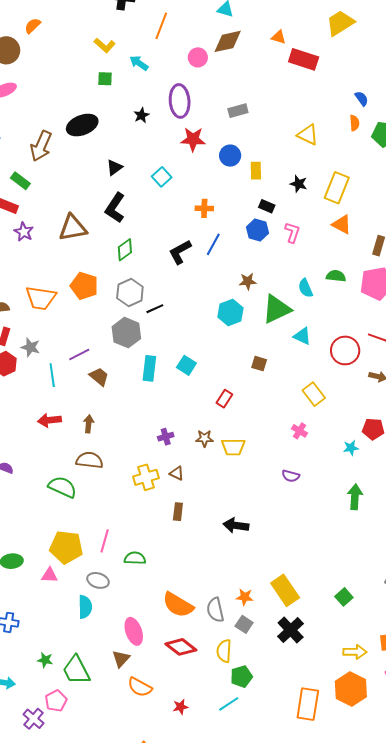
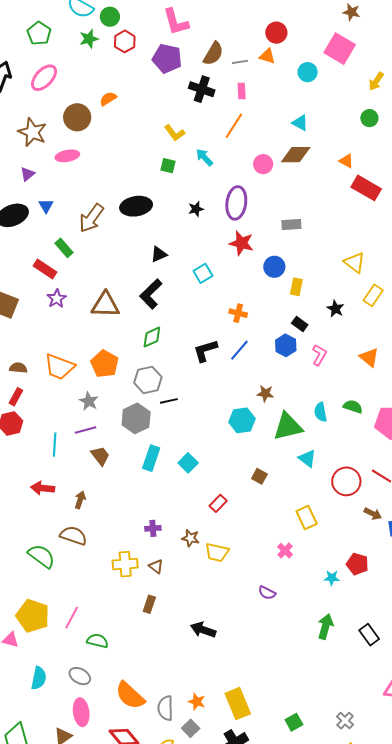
yellow rectangle: (337, 188) -> (373, 295), moved, size x0.7
gray star: (30, 347) -> (89, 401), moved
gray ellipse: (98, 580) -> (80, 676), moved

